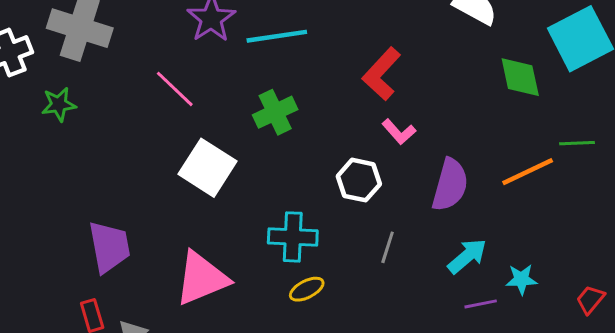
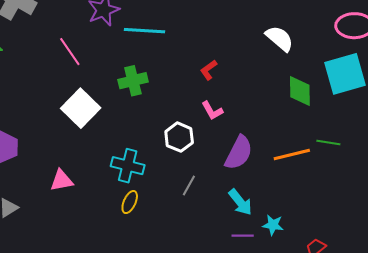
red L-shape: (382, 74) -> (209, 70), size x0.6
cyan arrow: (467, 256) -> (240, 202), turned 80
pink triangle: (202, 278) -> (62, 180), size x0.6
yellow ellipse: (307, 289) -> (130, 202), turned -50

